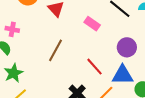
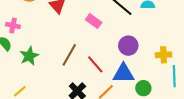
brown line: (56, 50) -> (69, 55), moved
green star: (13, 73) -> (29, 56), moved

